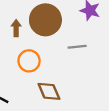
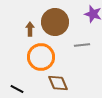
orange circle: (29, 61) -> (41, 57), size x1.4

